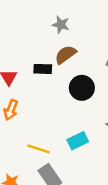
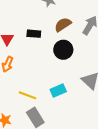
brown semicircle: (66, 55) -> (63, 25), moved

